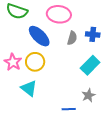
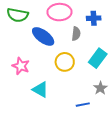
blue cross: (93, 34) -> (94, 18), moved
yellow circle: (35, 62) -> (65, 62), moved

